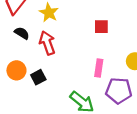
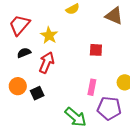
black semicircle: (22, 33) -> (24, 53), turned -56
red arrow: (47, 43) -> (47, 63), turned 40

